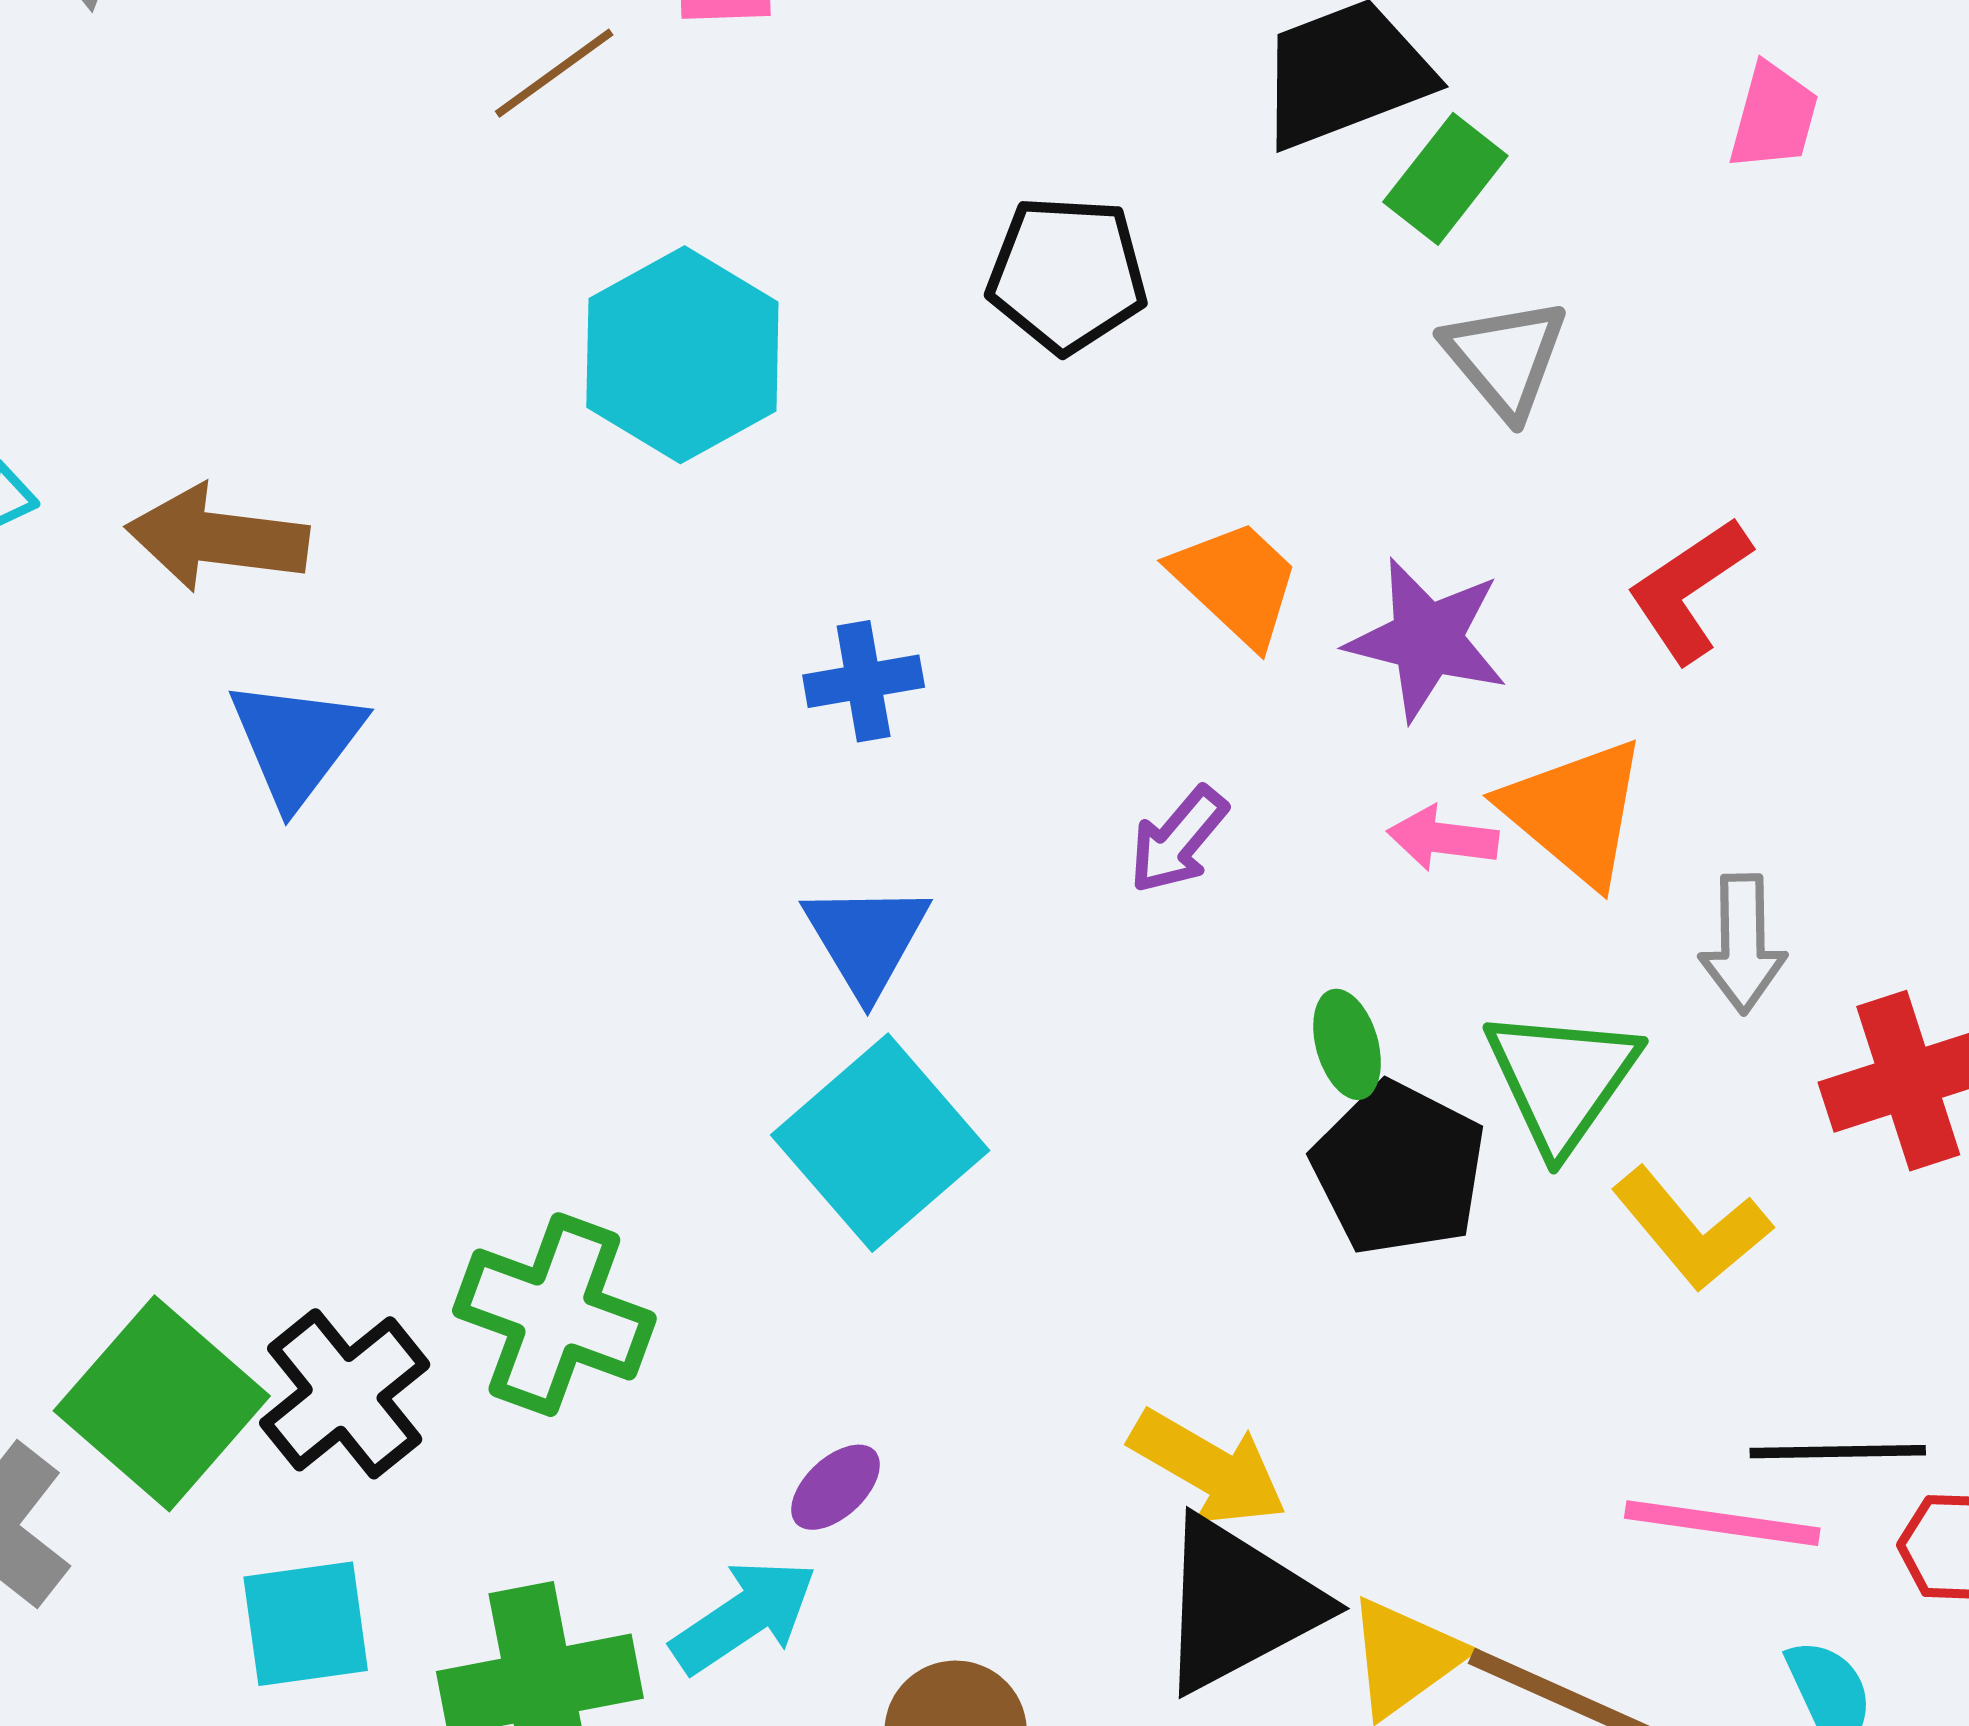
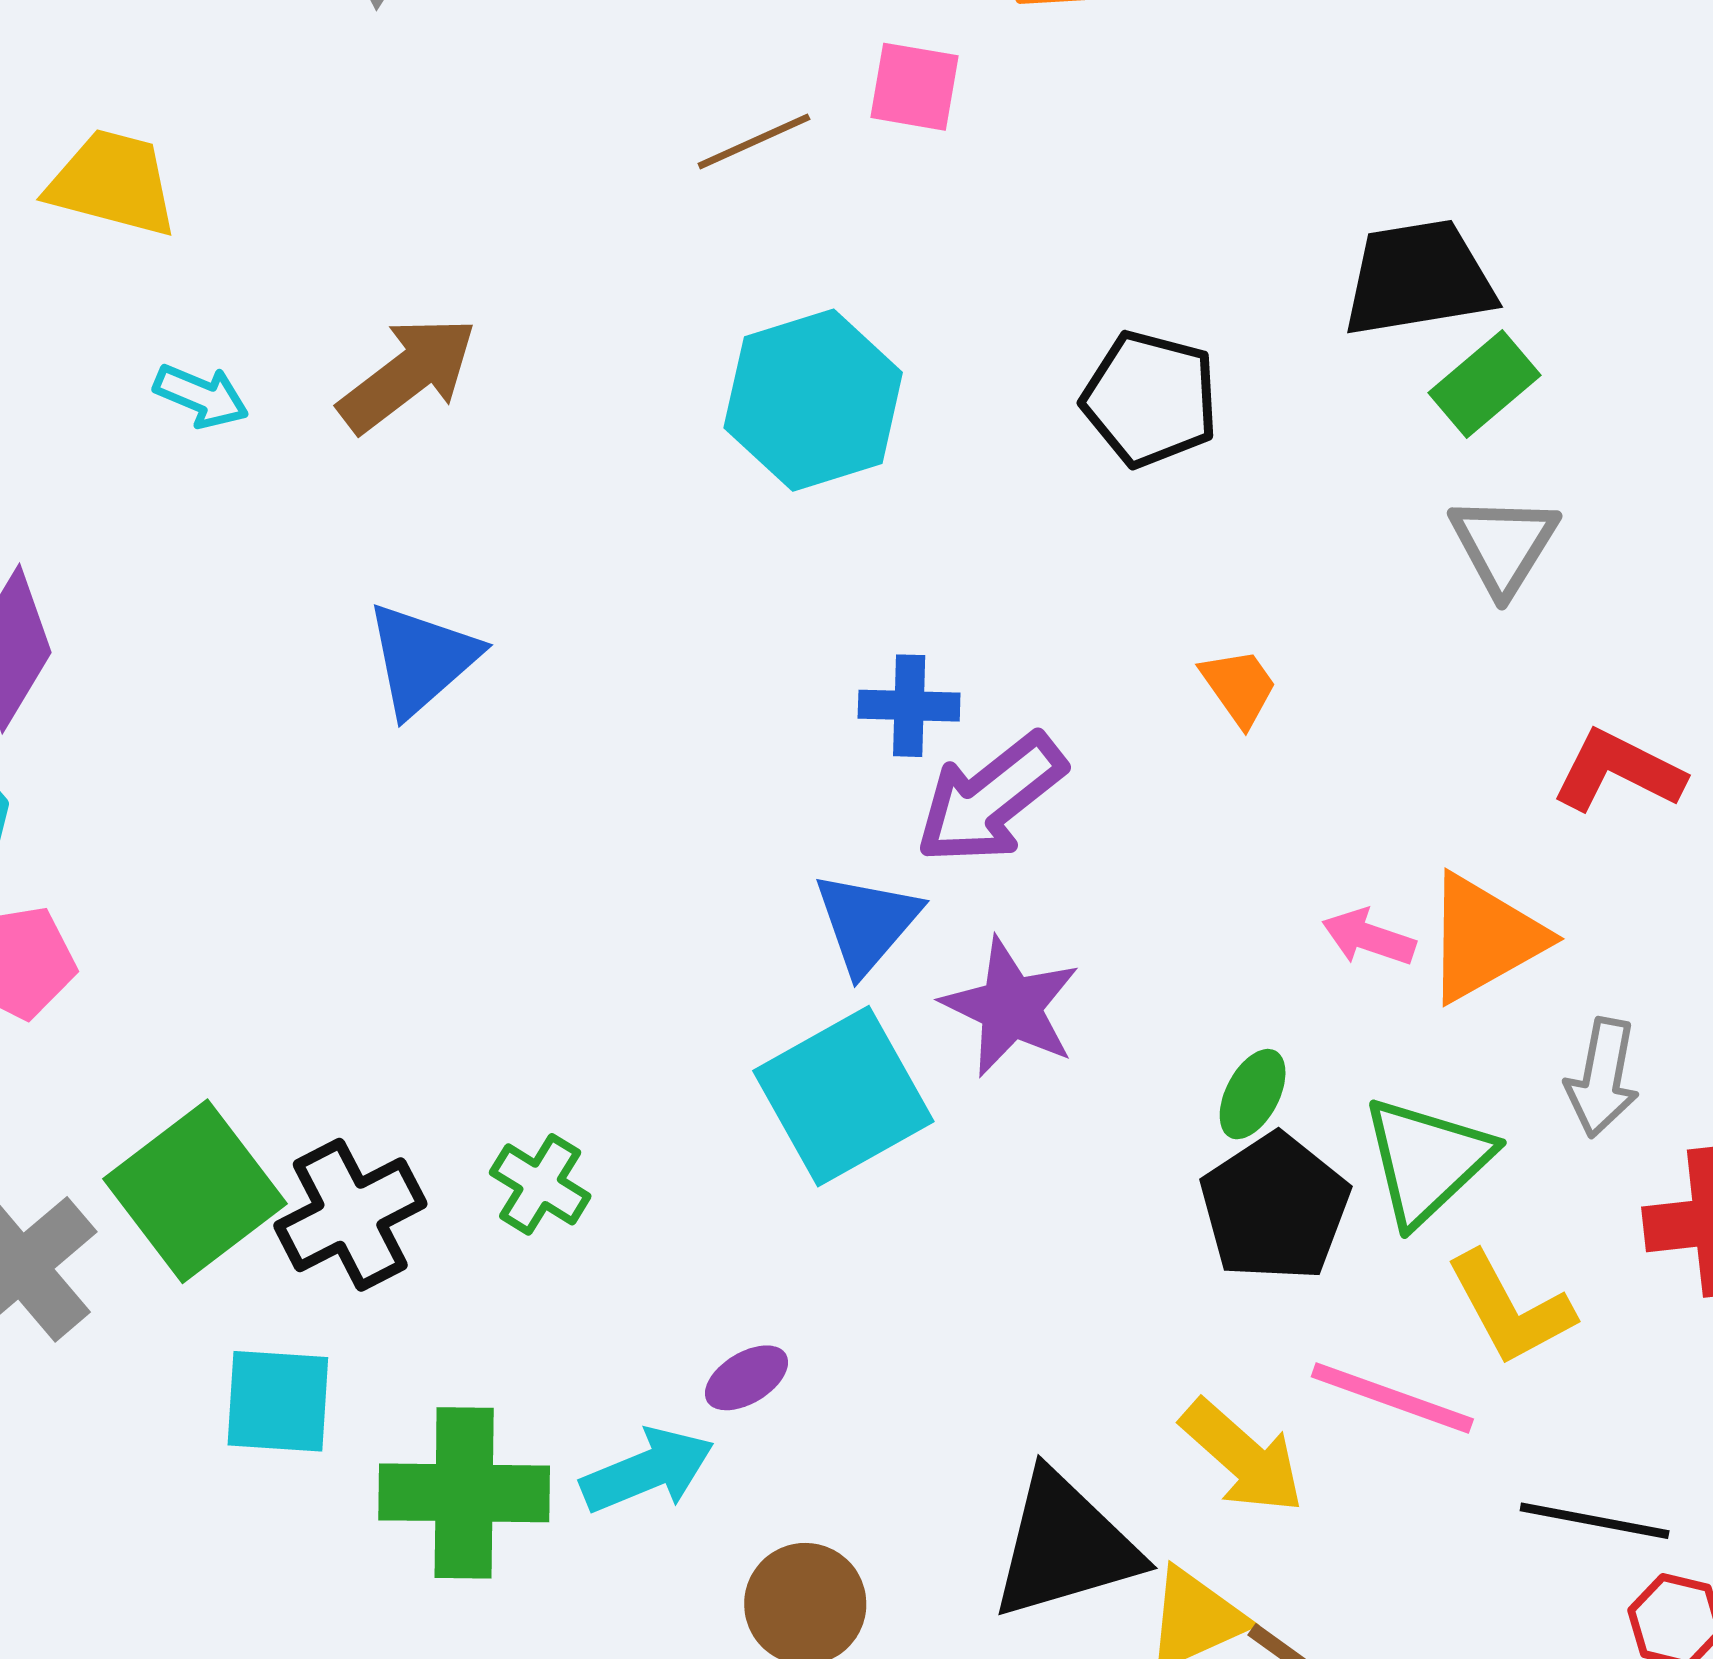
brown arrow: (217, 538) -> (408, 374), moved, turned 124
orange trapezoid: (1236, 583) -> (1239, 687), size x0.7
red L-shape: (1689, 590) -> (1618, 771), turned 49
purple star: (1427, 639) -> (1011, 1007), moved
orange triangle: (1575, 812) -> (1484, 938), turned 39
purple arrow: (1178, 840) -> (991, 799), moved, size x1.6
green ellipse: (1347, 1044) -> (1253, 1094), turned 32
green cross: (554, 1315) -> (540, 1184), size x0.6
yellow arrow: (1208, 1468) -> (1242, 1457), moved
pink line: (1722, 1523) -> (1392, 1398), moved

